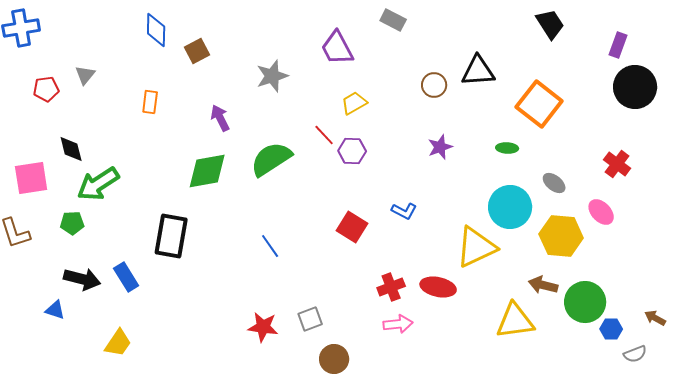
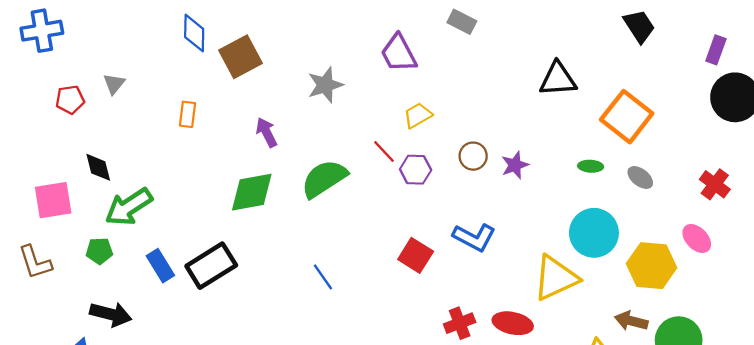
brown square: (197, 51) -> (241, 57), size x1.5
brown circle: (434, 85) -> (473, 156), moved
gray ellipse: (554, 183) -> (640, 178), moved
blue L-shape: (404, 211) -> (474, 237), size x1.5
black rectangle: (171, 236) -> (211, 266), turned 48
blue rectangle: (126, 277) -> (160, 266), moved

